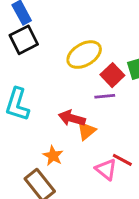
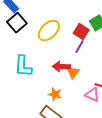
yellow ellipse: (84, 55) -> (49, 31), moved
purple line: (105, 96) -> (80, 47), turned -40

